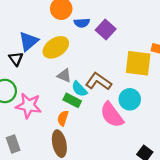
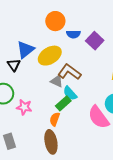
brown L-shape: (98, 81) -> (69, 72), moved
green rectangle: (72, 100) -> (63, 103), turned -70
pink star: (29, 106) -> (24, 107), size x0.7

